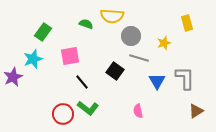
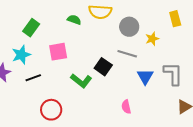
gray circle: (131, 36) -> (129, 27), moved
black line: (82, 82) -> (33, 78), moved, turned -70
green L-shape: (88, 108) -> (81, 81), moved

